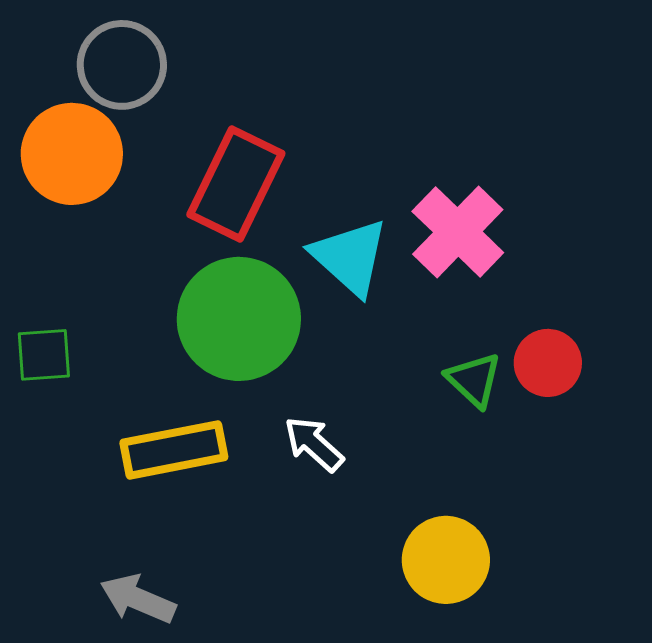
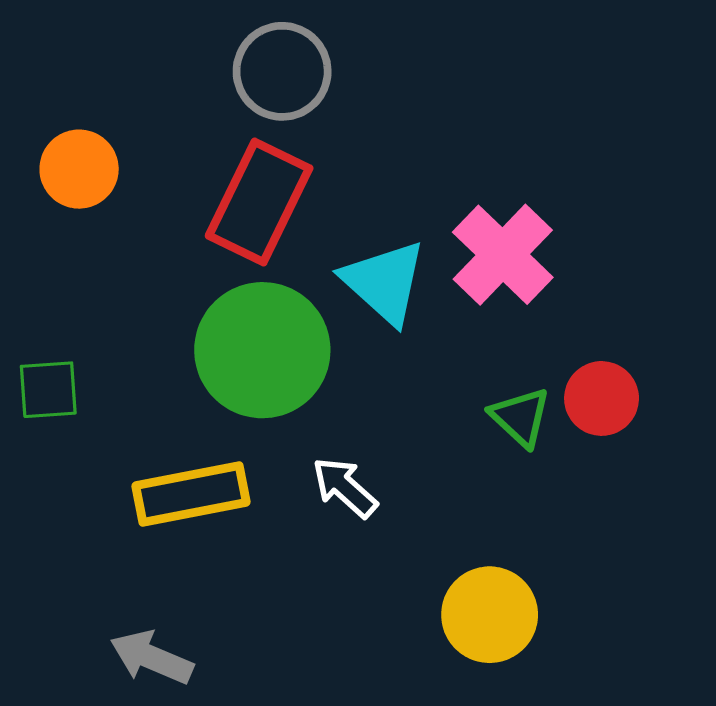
gray circle: (122, 65) -> (282, 71), moved
orange circle: (72, 154) -> (79, 169), size x0.7

